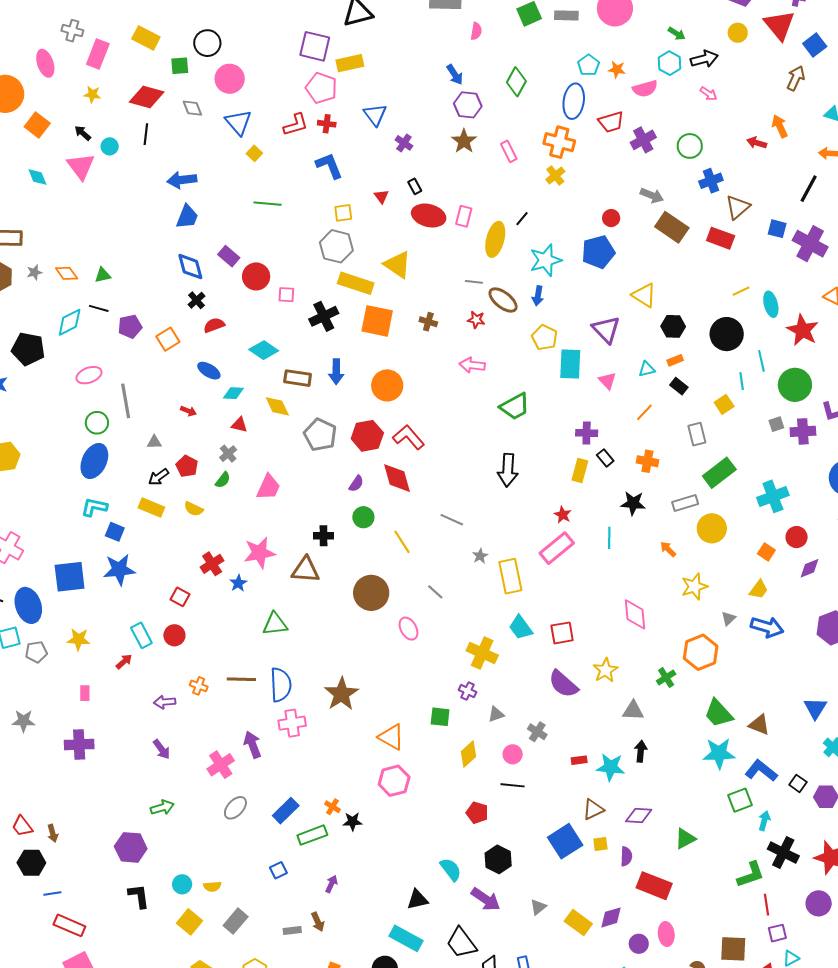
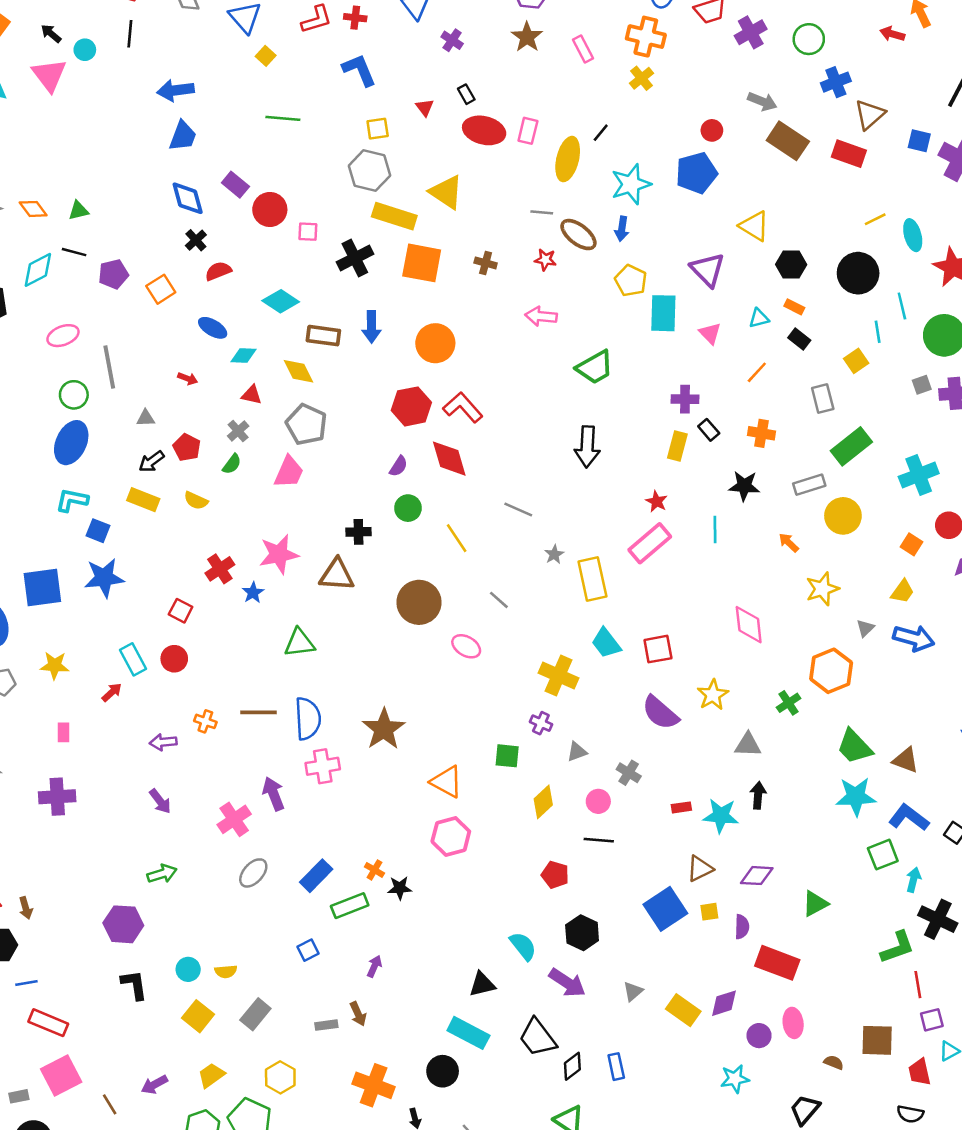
orange rectangle: (675, 360) -> (794, 307), turned 49
gray pentagon: (320, 435) -> (306, 424), moved
pink ellipse: (408, 629) -> (466, 646), turned -30

